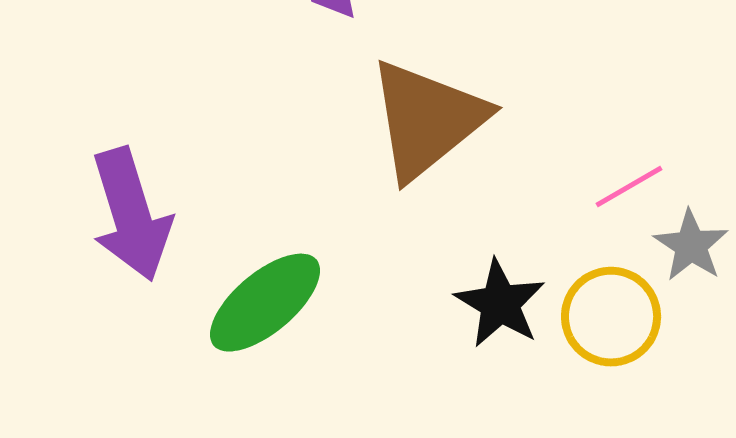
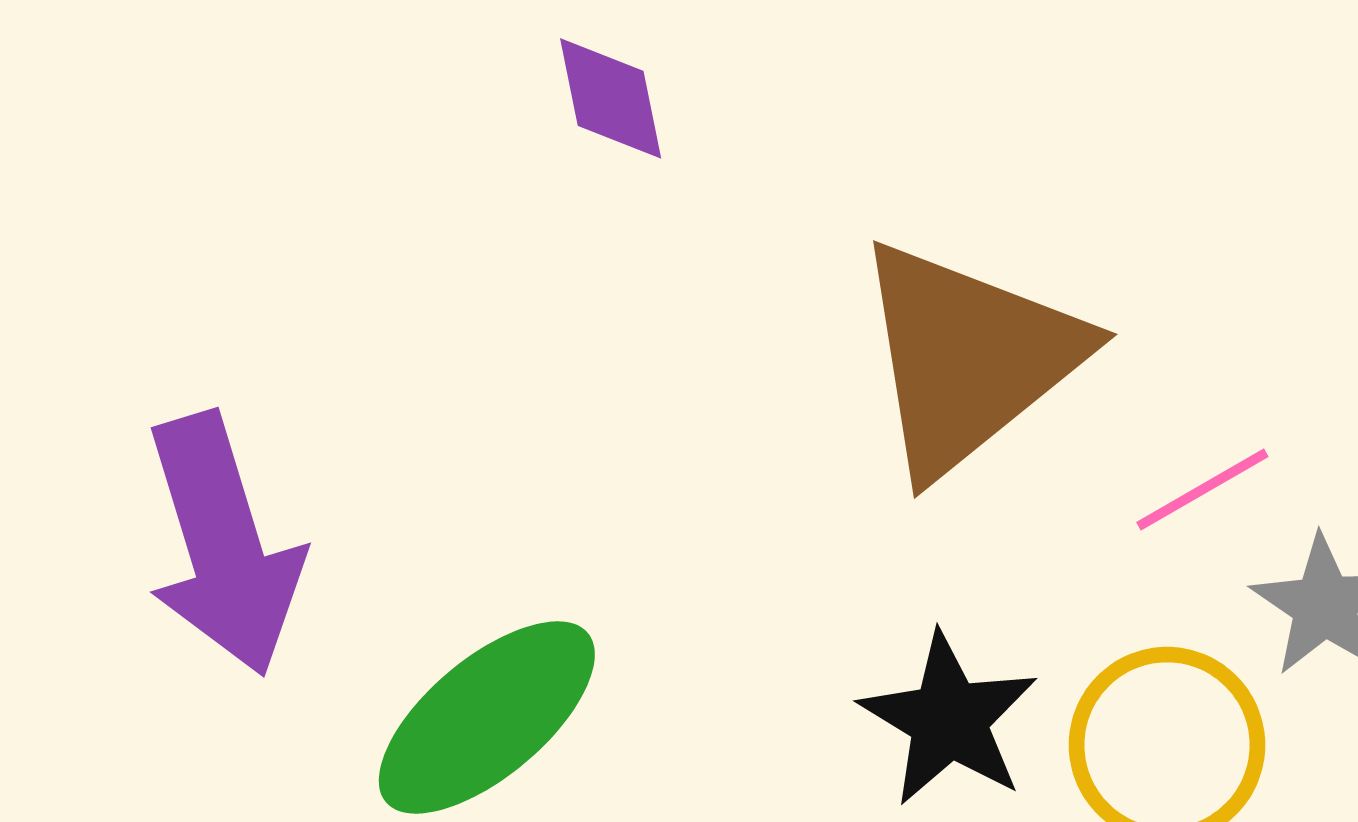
brown triangle: (427, 120) -> (968, 358), moved

